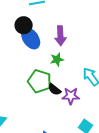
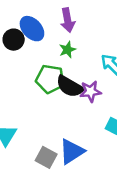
black circle: (24, 25) -> (14, 40), moved
black semicircle: (55, 89) -> (70, 86), size x1.6

